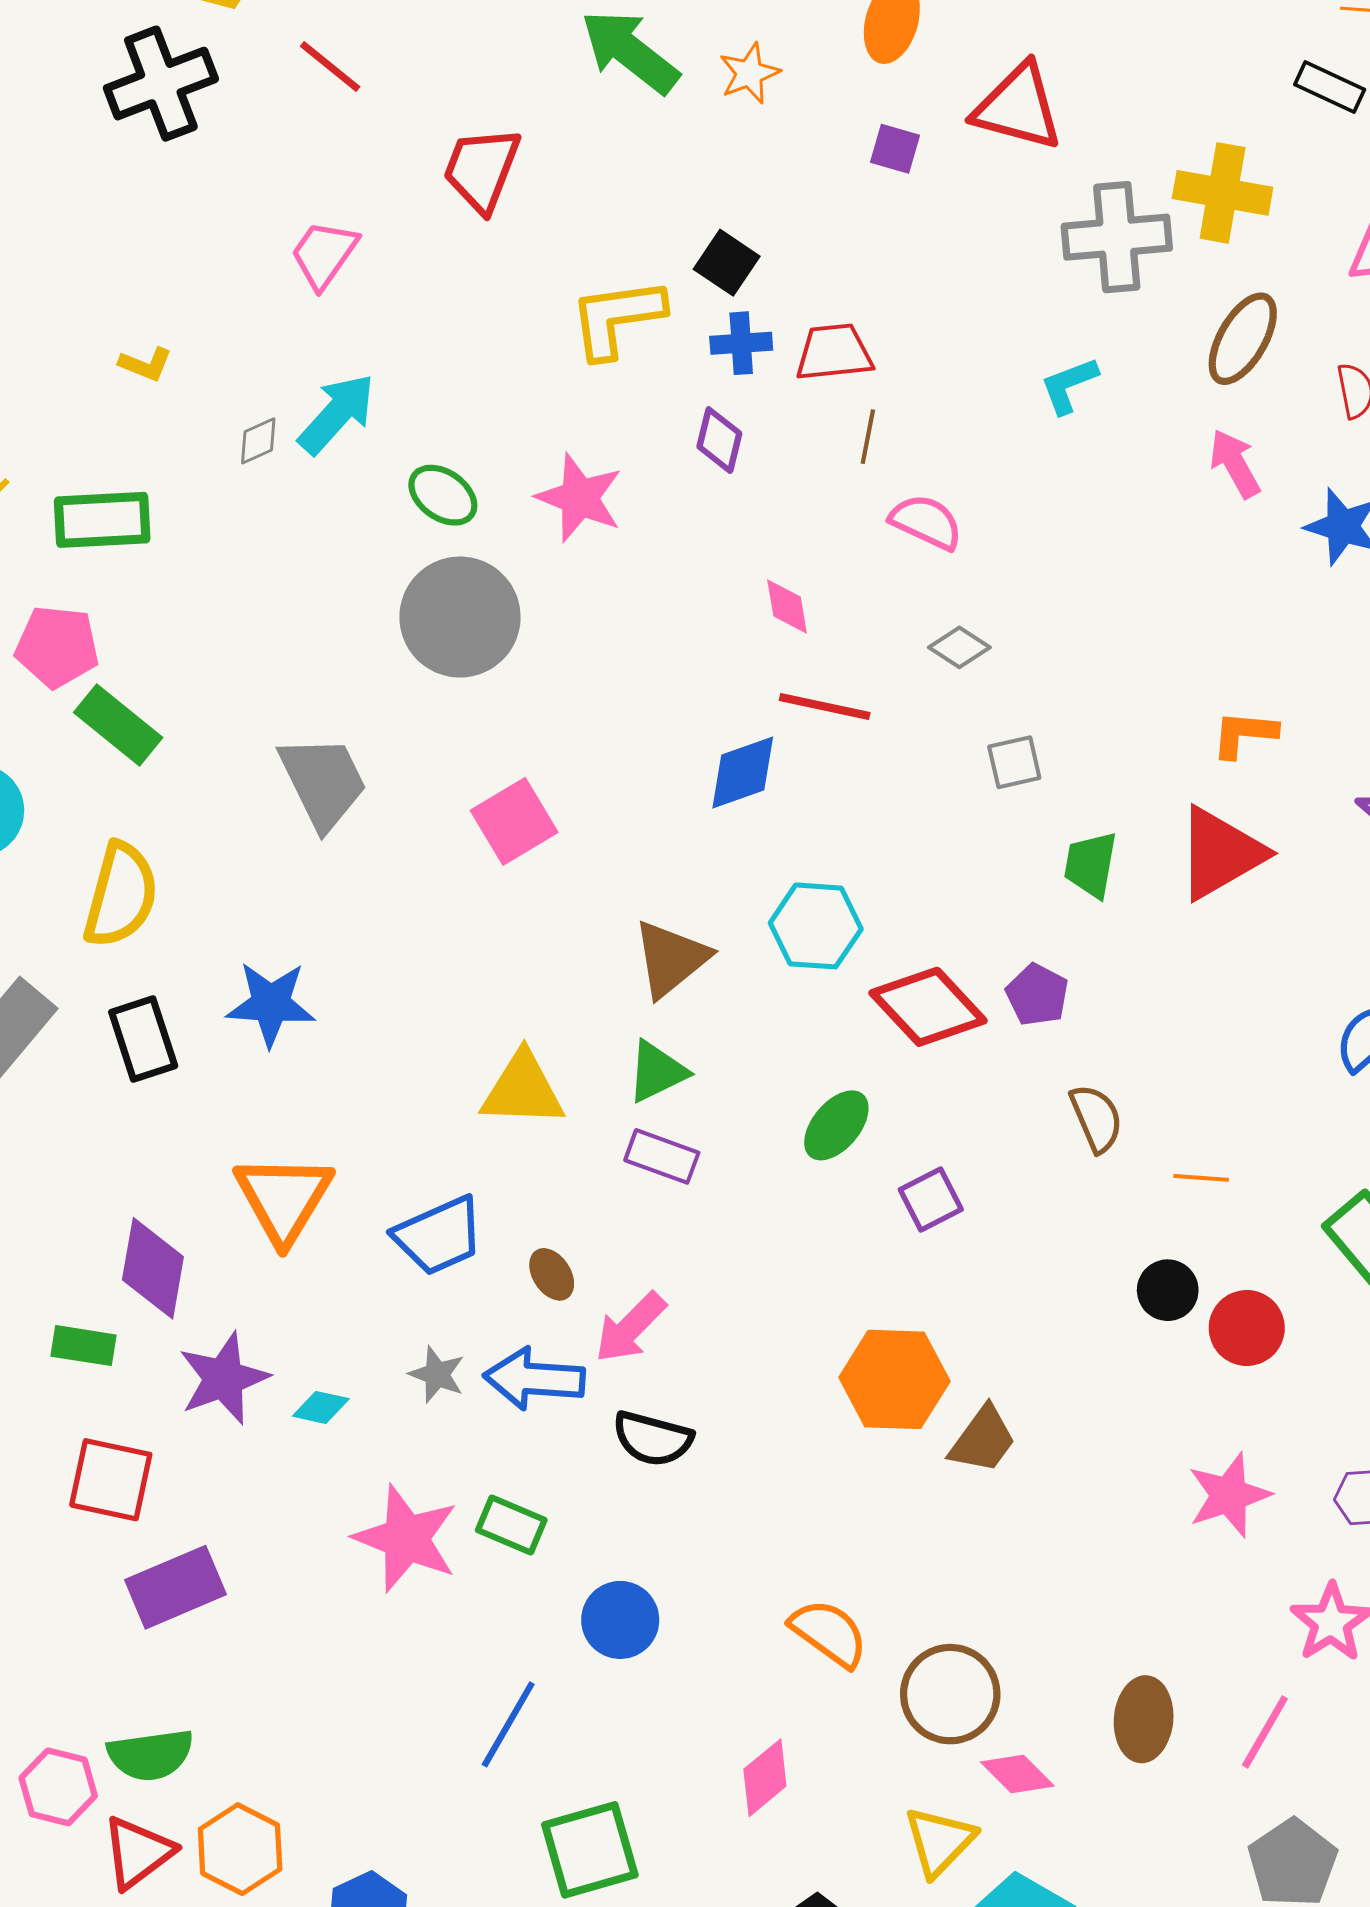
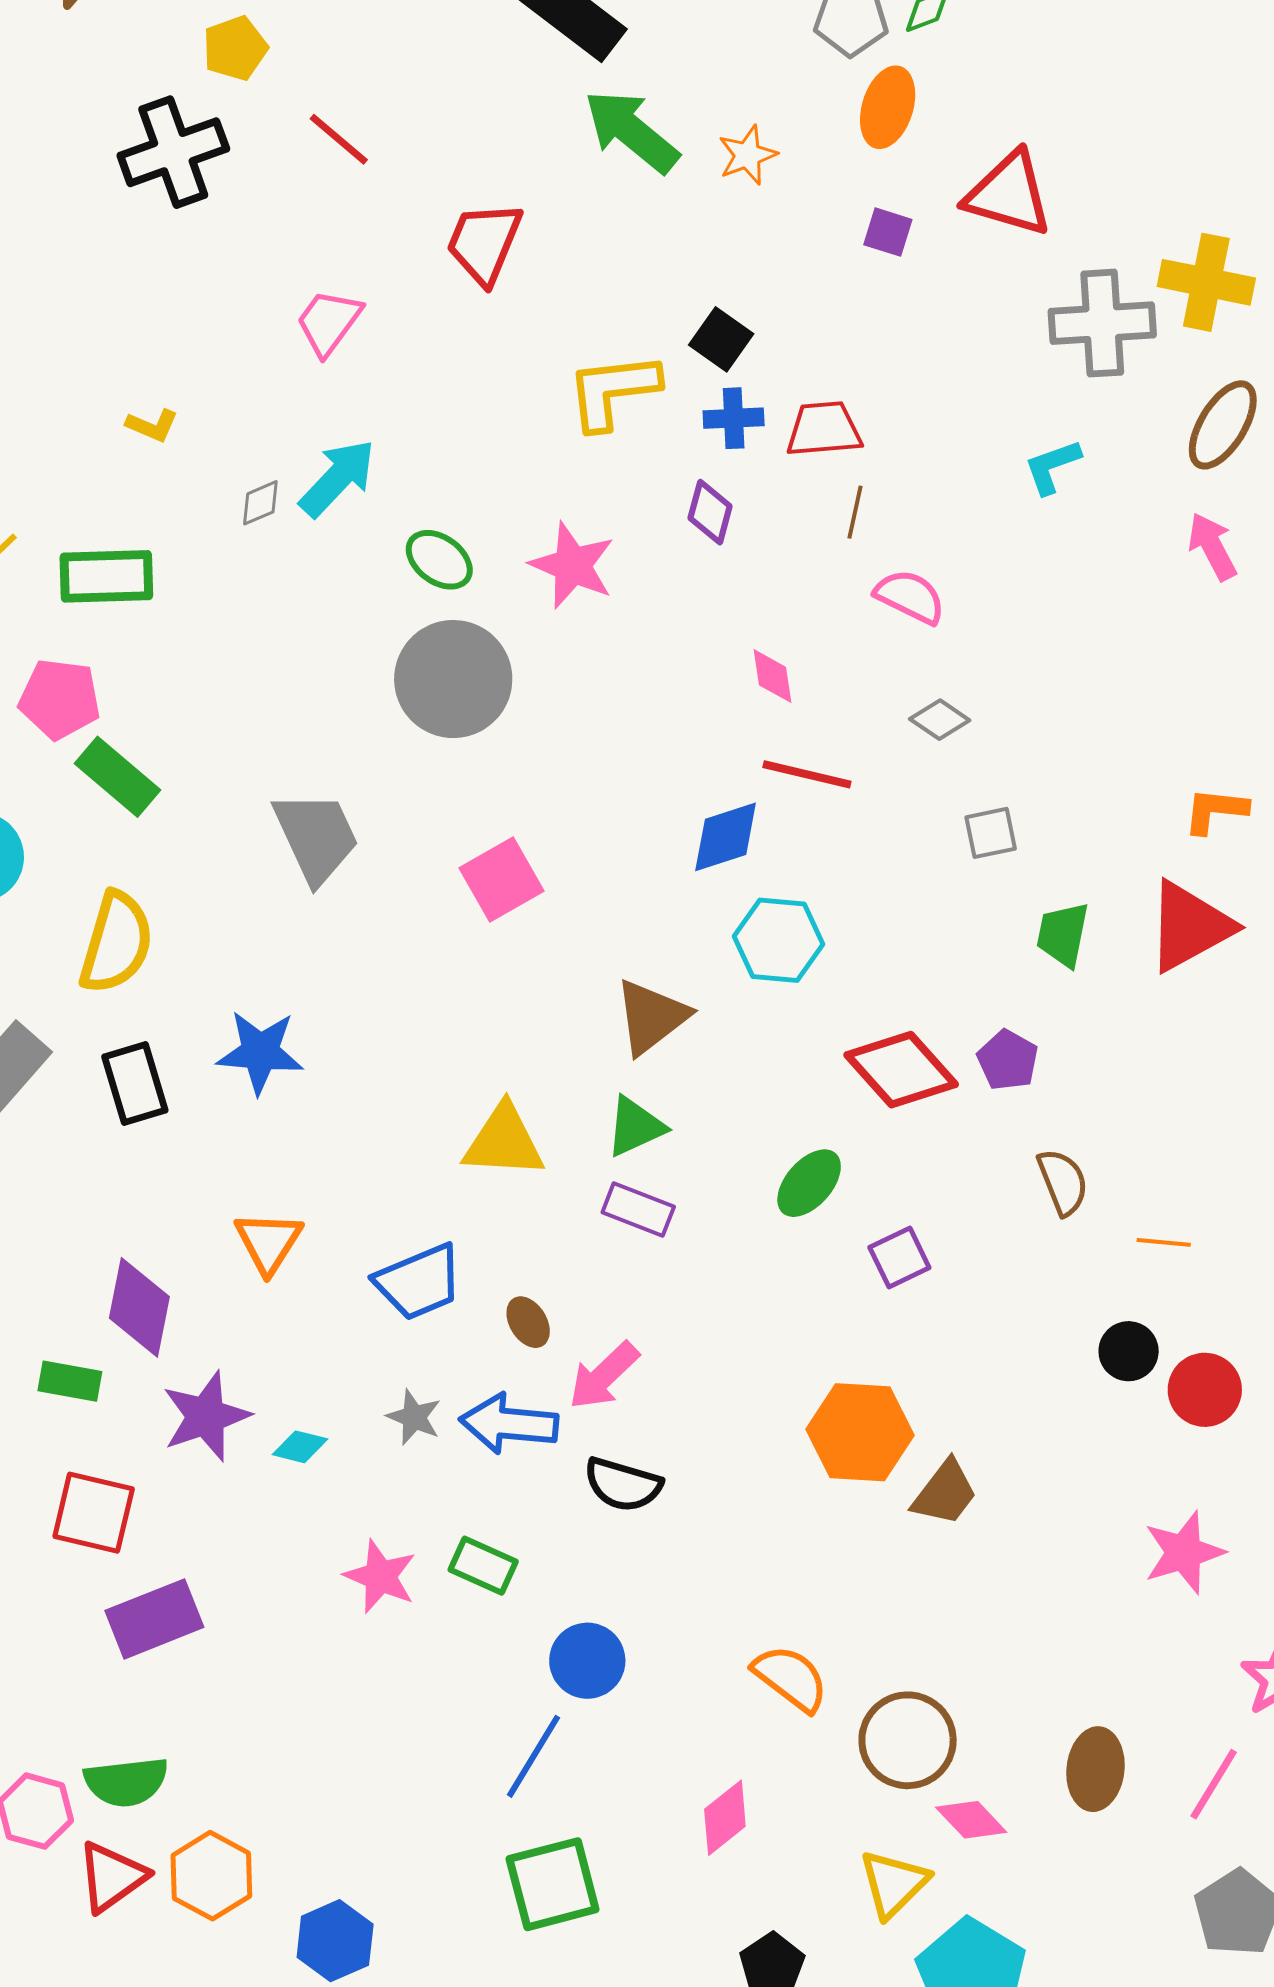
cyan hexagon: (816, 926) -> (779, 940), moved
orange triangle: (284, 1198) -> (268, 1242), size x0.7
pink star: (406, 1538) -> (380, 1576), size x0.7
blue line: (508, 1724) -> (533, 1756), moved

